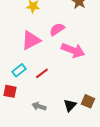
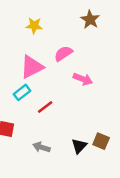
pink arrow: (73, 50) -> (83, 79), size x0.7
cyan rectangle: (19, 70) -> (22, 92), moved

